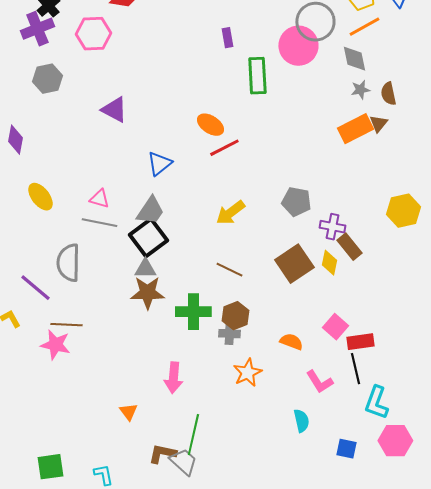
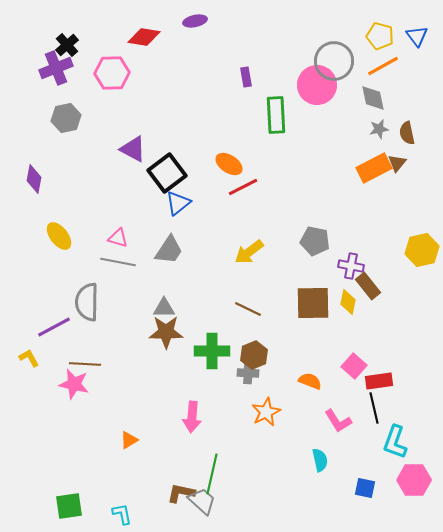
black square: (148, 238) -> (167, 173), moved
brown square: (294, 264) -> (313, 303), turned 33
purple line: (35, 288) -> (54, 327), turned -68
orange triangle: (128, 412) -> (129, 440), moved, turned 36

